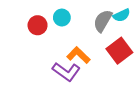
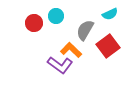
gray semicircle: (103, 21) -> (85, 30), moved

